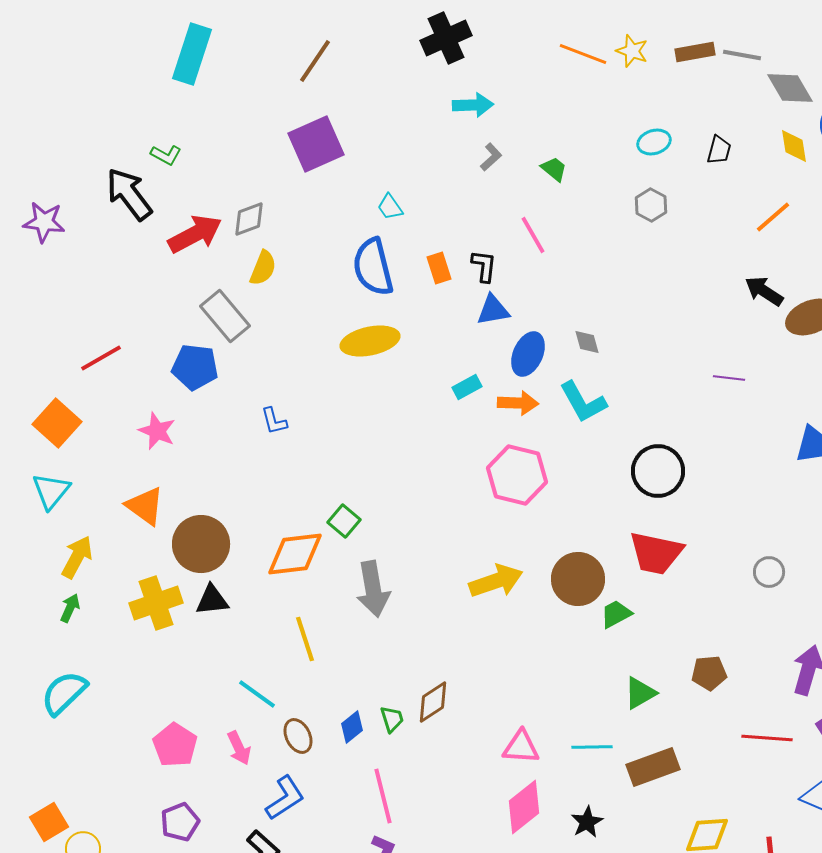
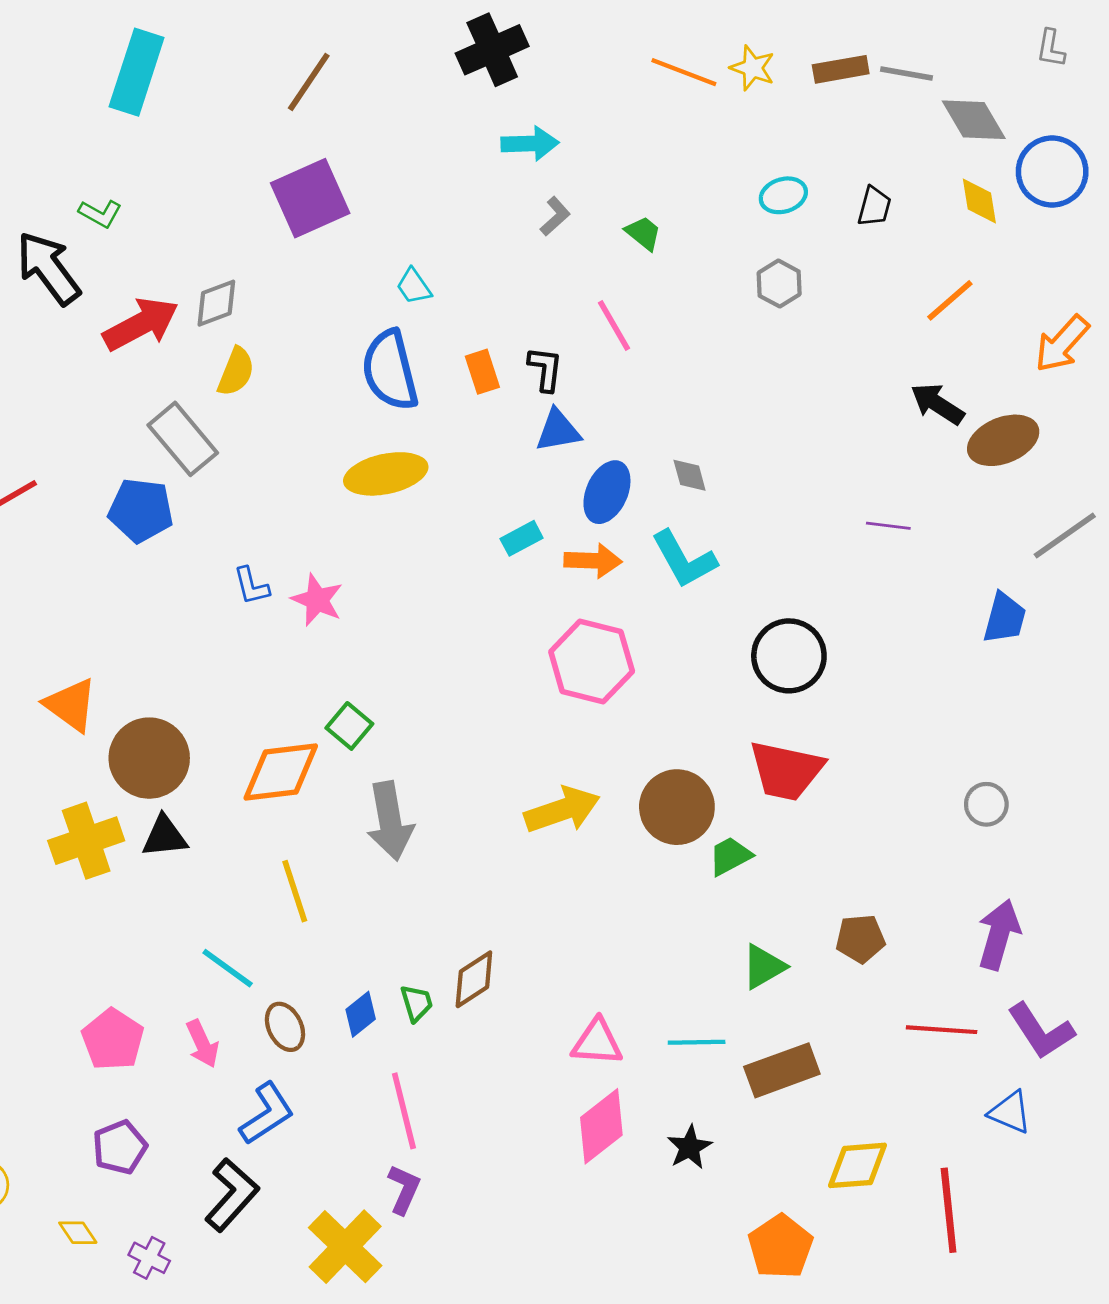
pink star: (157, 431) -> (317, 600), moved
gray circle: (769, 572) -> (986, 804), moved

